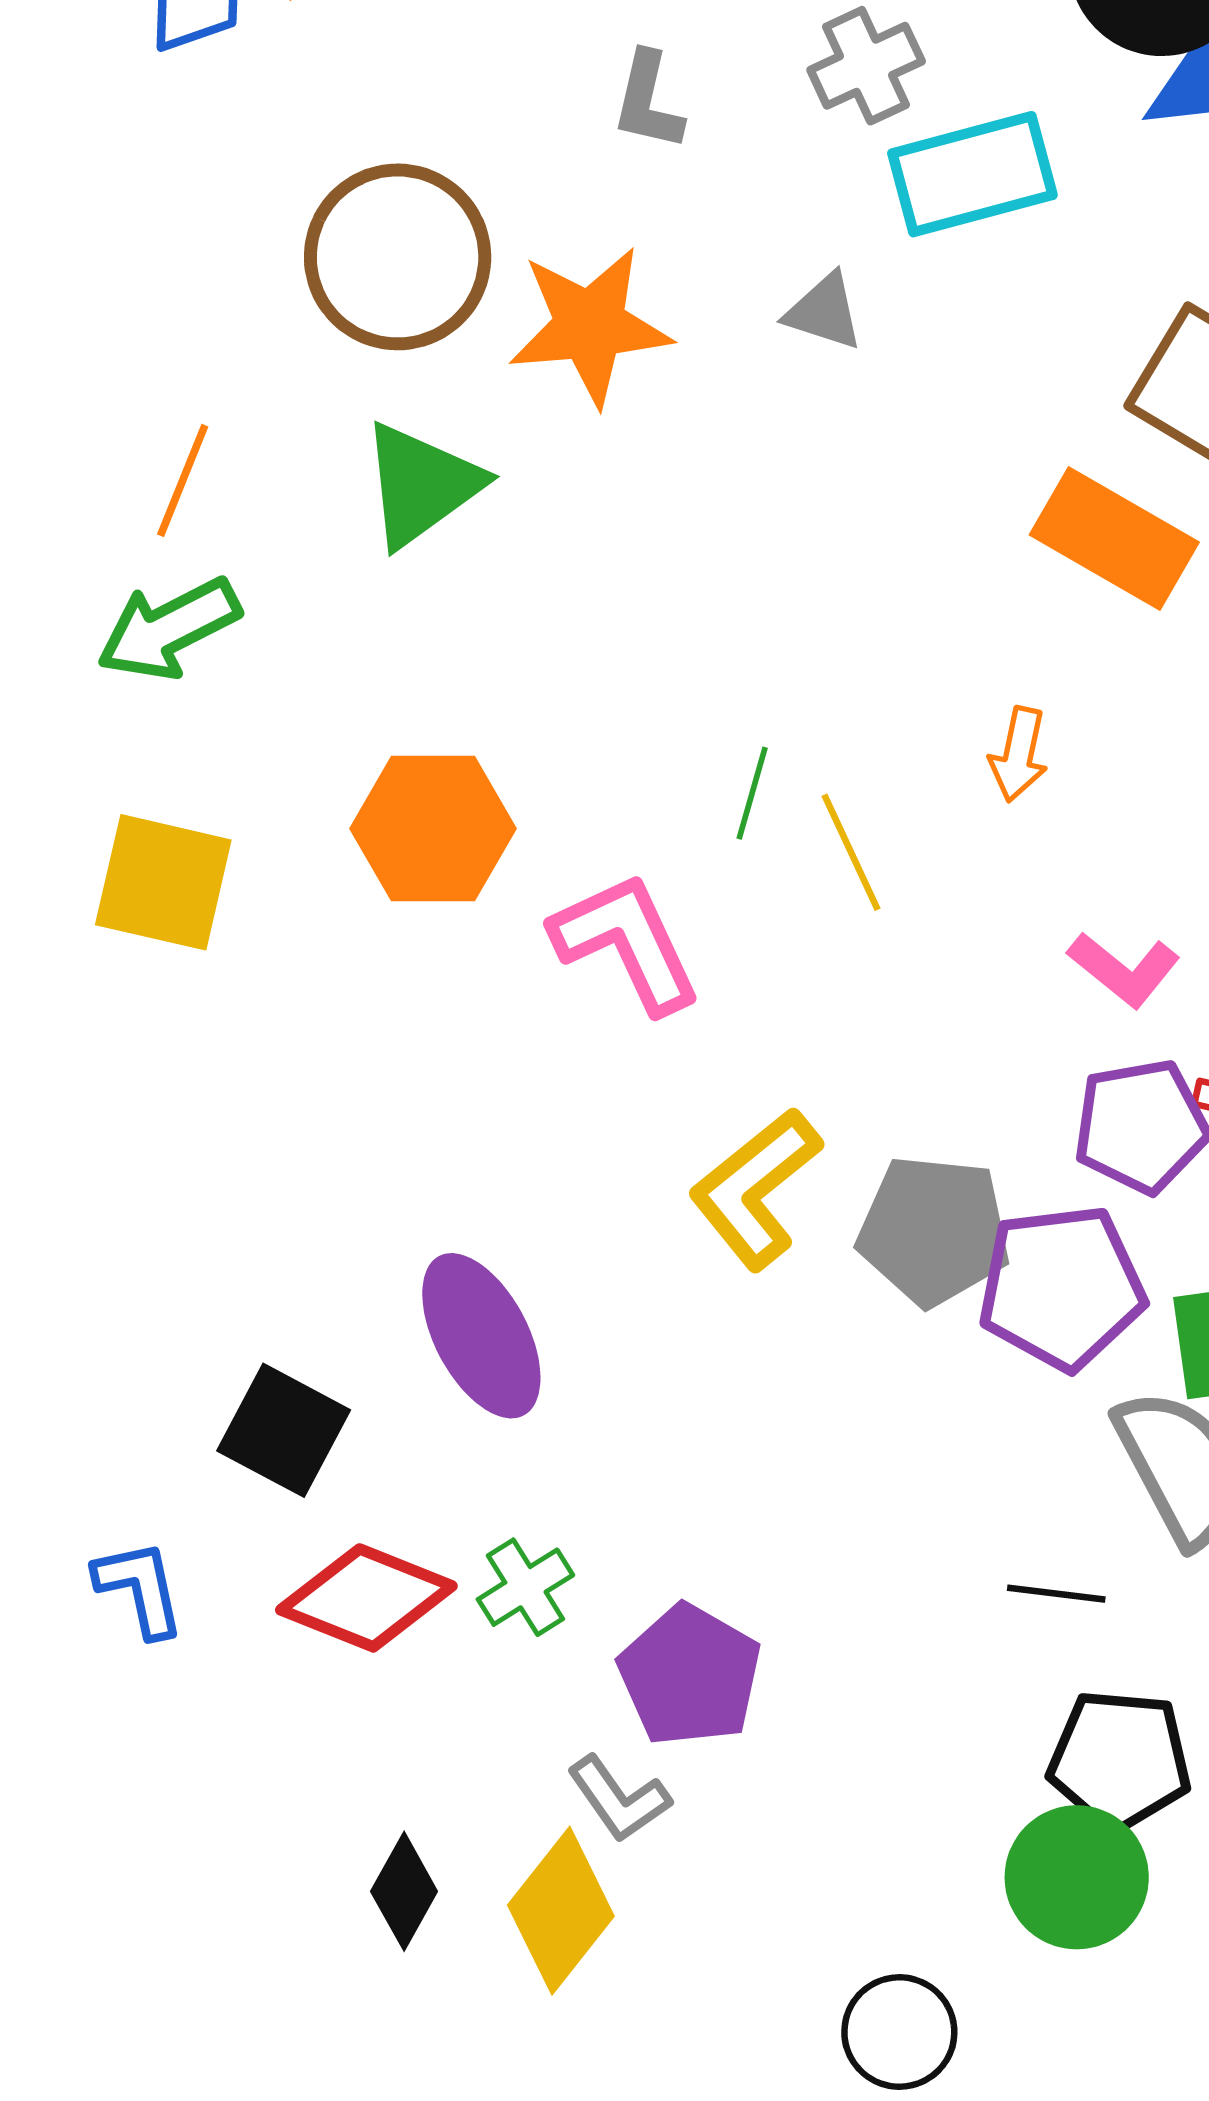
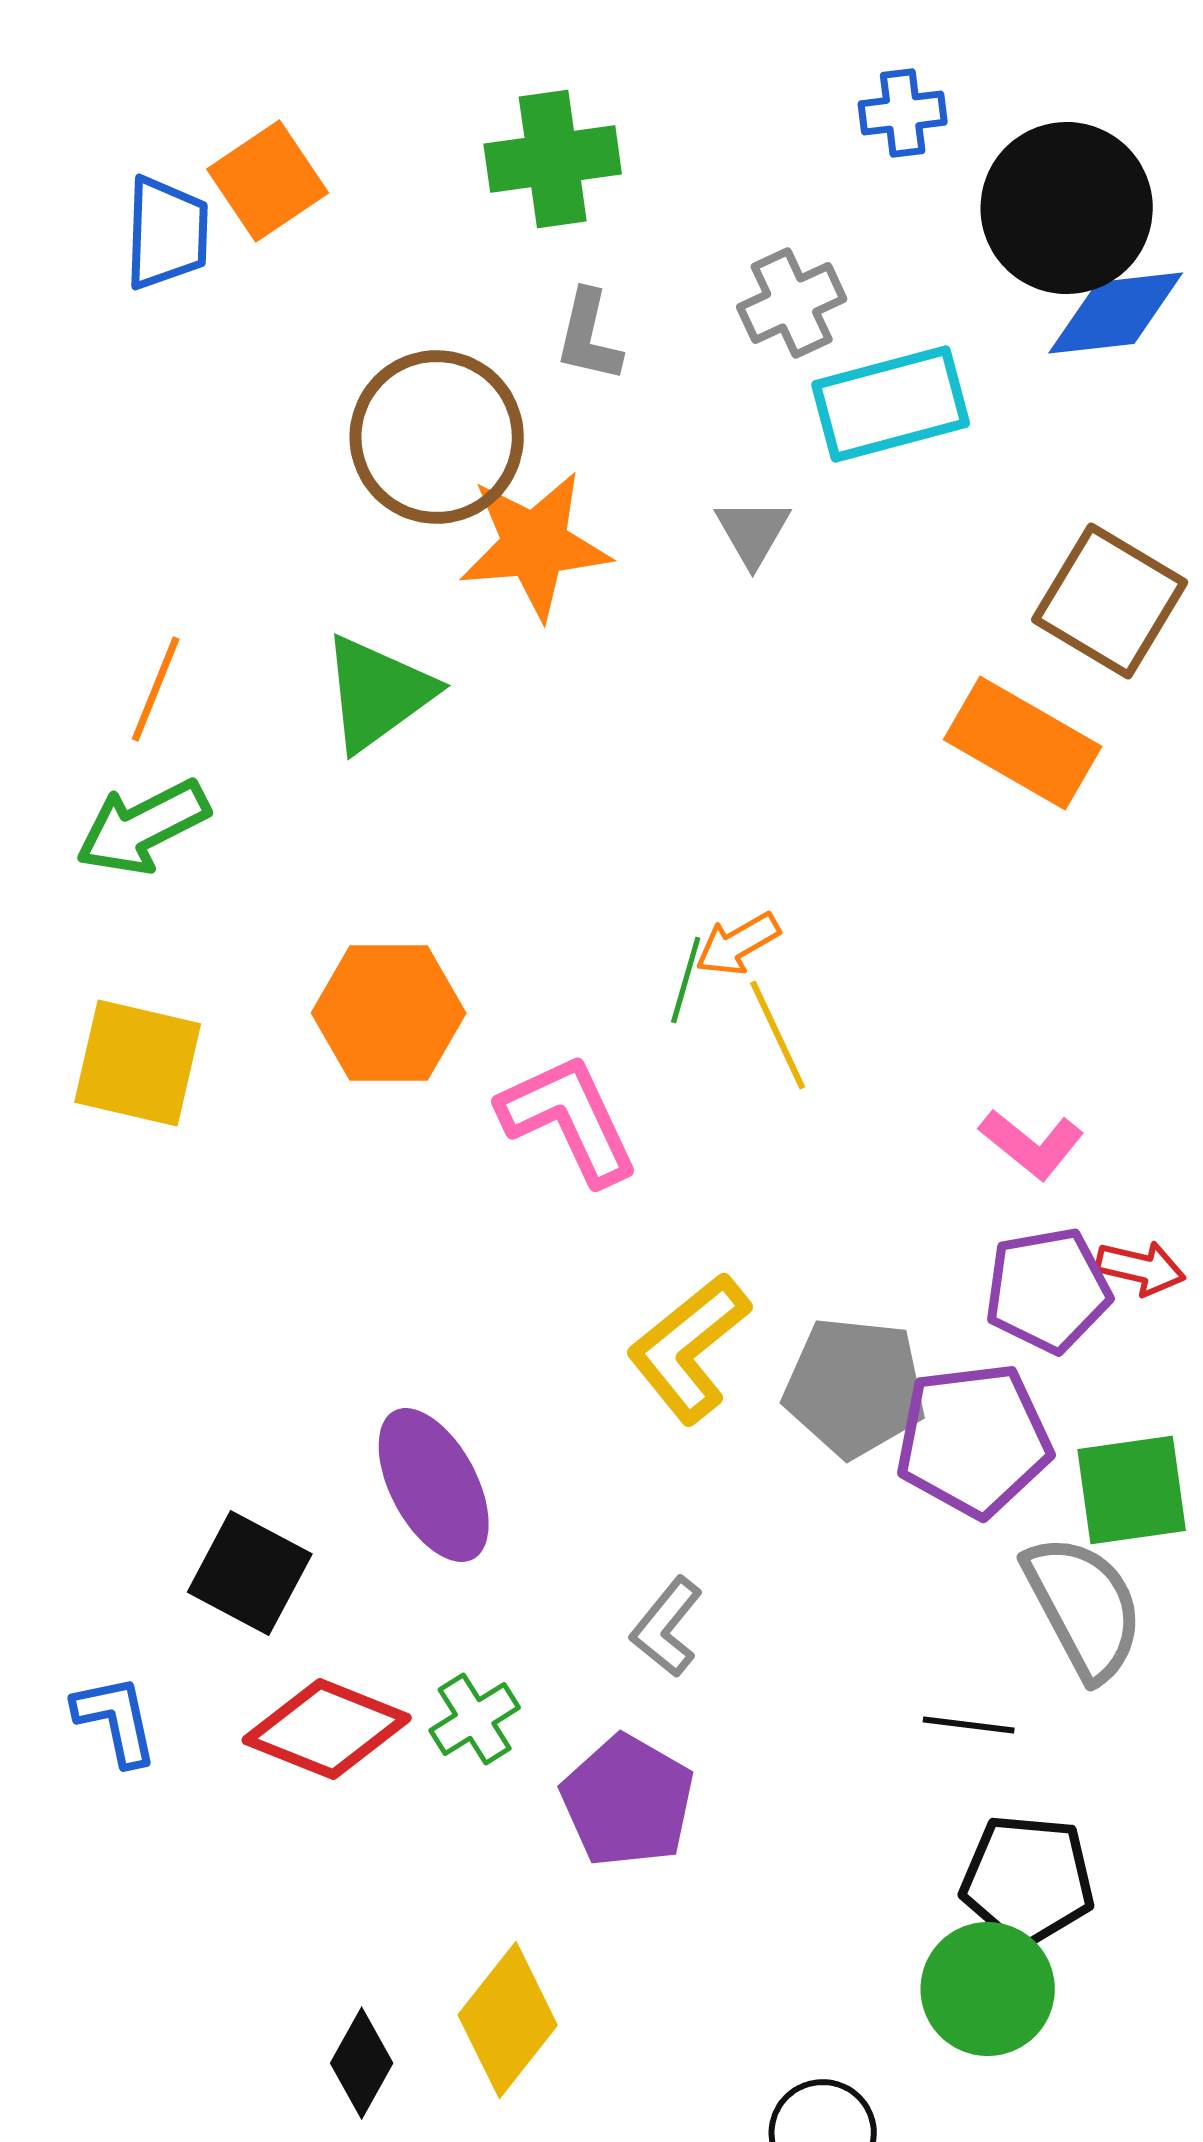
brown circle: (398, 257) -> (437, 437), moved
gray triangle: (824, 312) -> (753, 532), turned 42
orange arrow: (1019, 754) -> (738, 944), moved, turned 48
gray L-shape: (619, 1799) -> (667, 1627), moved, turned 74
black diamond: (404, 1891) -> (362, 2063), moved

